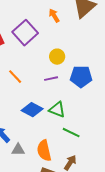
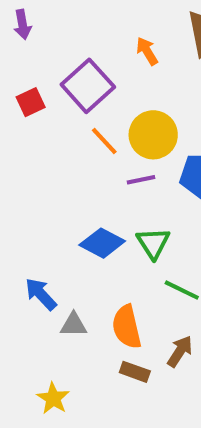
yellow circle: (57, 57) -> (153, 135), size x1.5
orange line: (15, 77) -> (104, 141), moved
green triangle: (57, 110) -> (153, 243), turned 36

